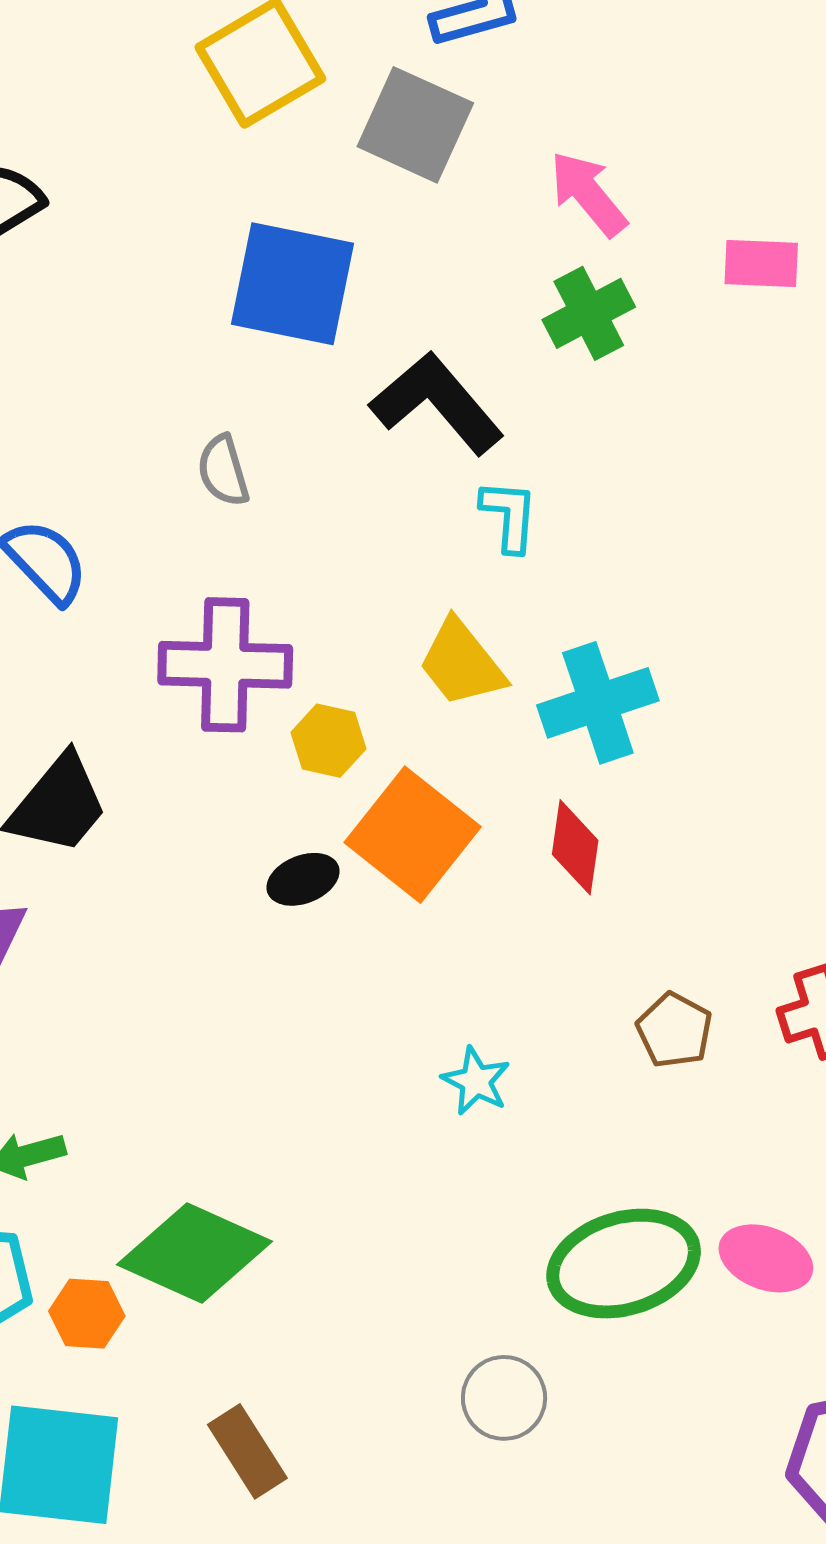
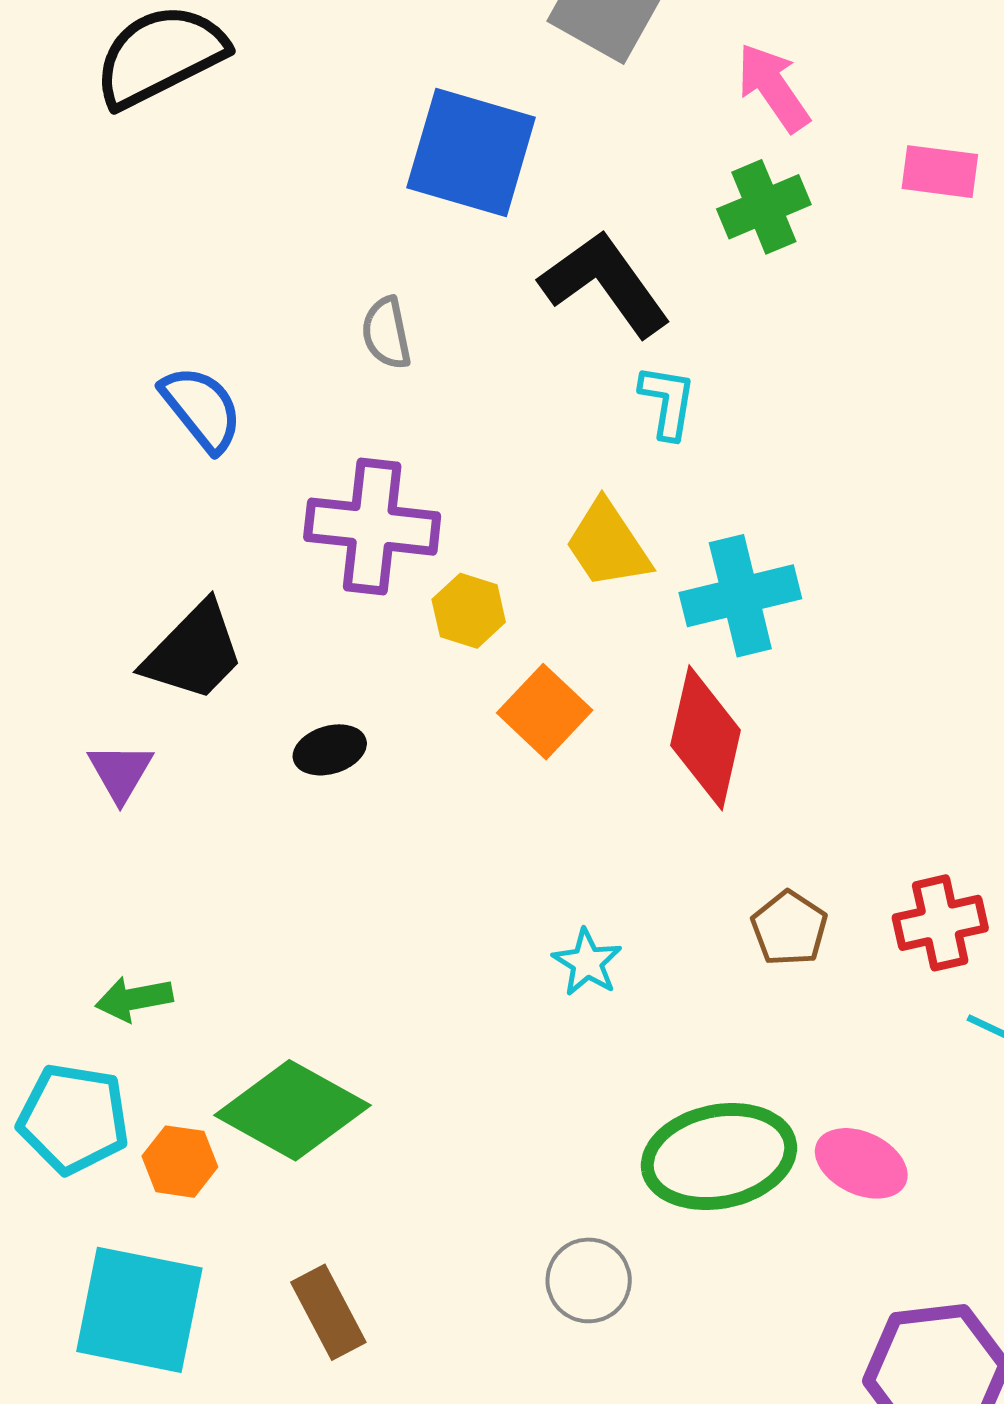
orange square: (413, 835) -> (545, 712), size x0.7
red diamond: (575, 847) -> (706, 738), size x1.5
black ellipse: (303, 879) -> (330, 750), moved

